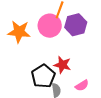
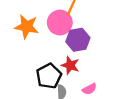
purple hexagon: (76, 25) -> (78, 40), moved

